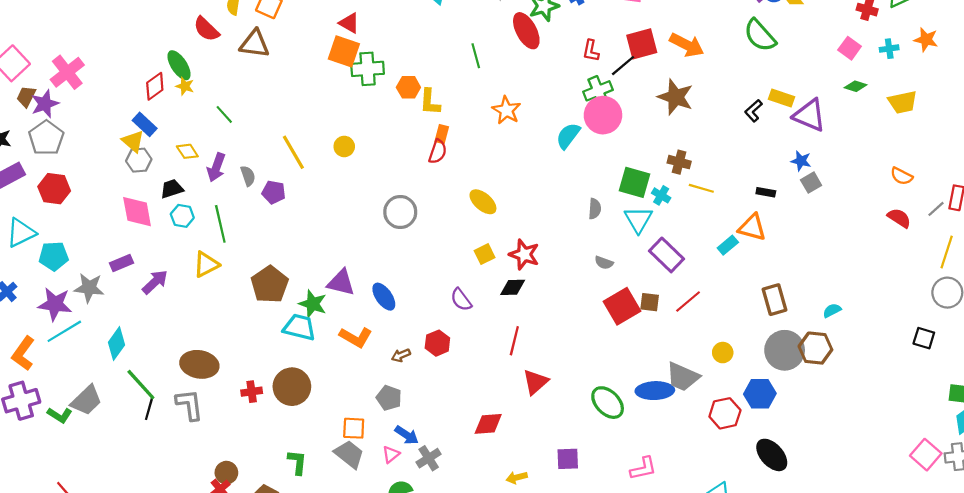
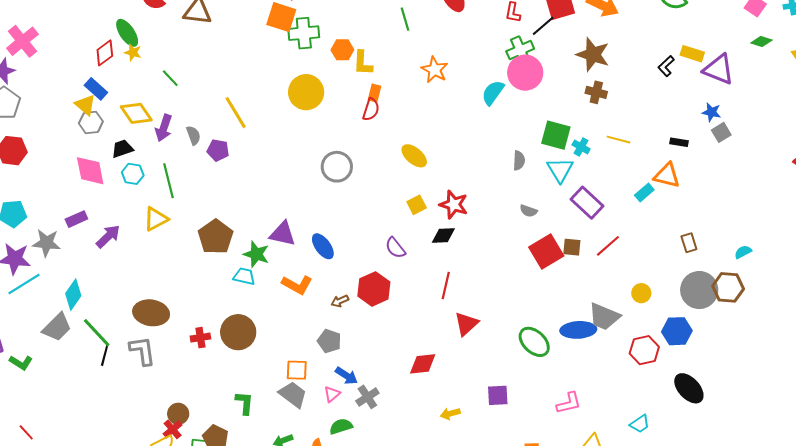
yellow circle: (344, 146) -> (306, 92), moved, size x1.8
yellow diamond: (187, 151) -> (136, 113), size x1.5
brown cross: (679, 162) -> (596, 92), moved
brown rectangle: (775, 300) -> (689, 243), size x0.7
cyan trapezoid: (299, 327) -> (244, 276), size x0.7
red hexagon: (437, 343) -> (374, 289), size x1.4
gray trapezoid: (86, 400) -> (57, 327), moved

